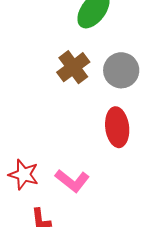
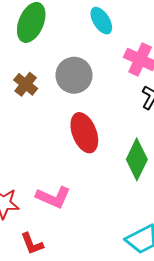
brown cross: (73, 67) -> (26, 84), size x0.7

